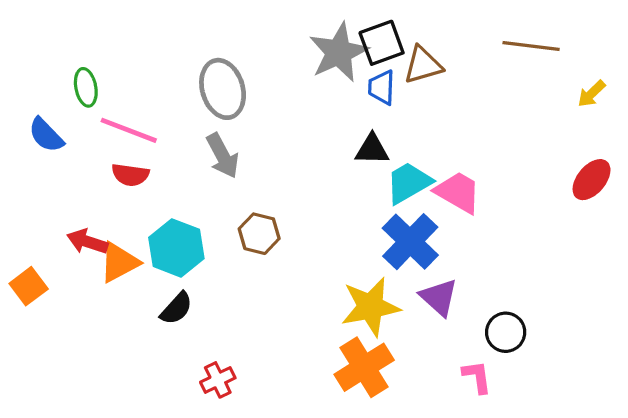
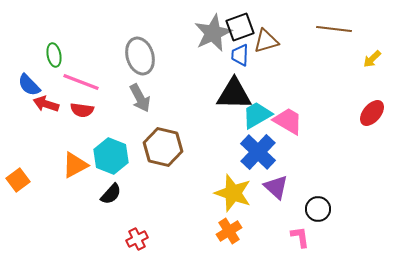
black triangle: (372, 149) -> (234, 94), size x1.6
brown hexagon: (259, 234) -> (163, 147), size x1.5
red arrow: (87, 242) -> (46, 104), moved
yellow star: (370, 307) -> (233, 193), turned 30
orange cross: (364, 367) -> (229, 231), size x0.7

